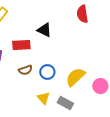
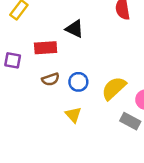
gray rectangle: (65, 103) -> (130, 121), moved

